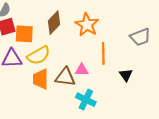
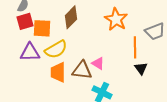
orange star: (87, 25) -> (116, 19), moved
orange line: (103, 53) -> (135, 47), moved
pink triangle: (82, 70) -> (98, 63), turned 32

